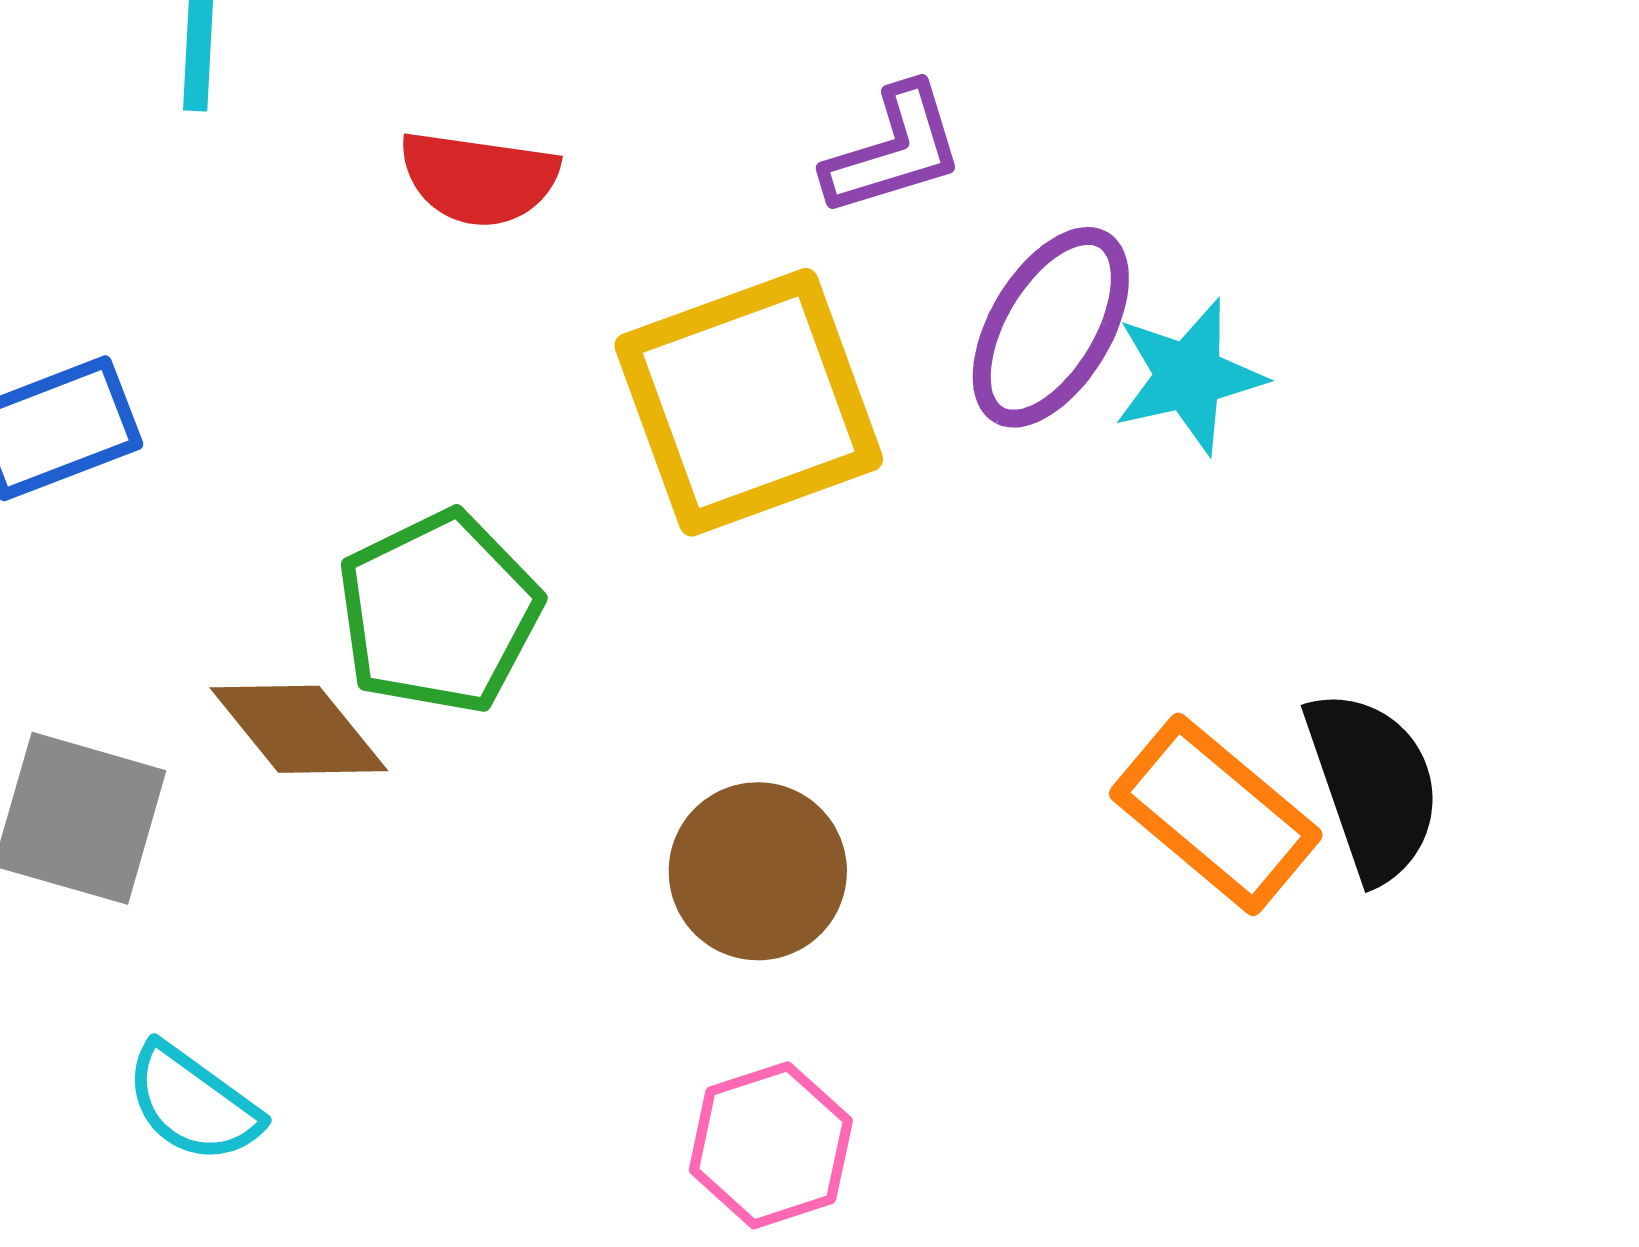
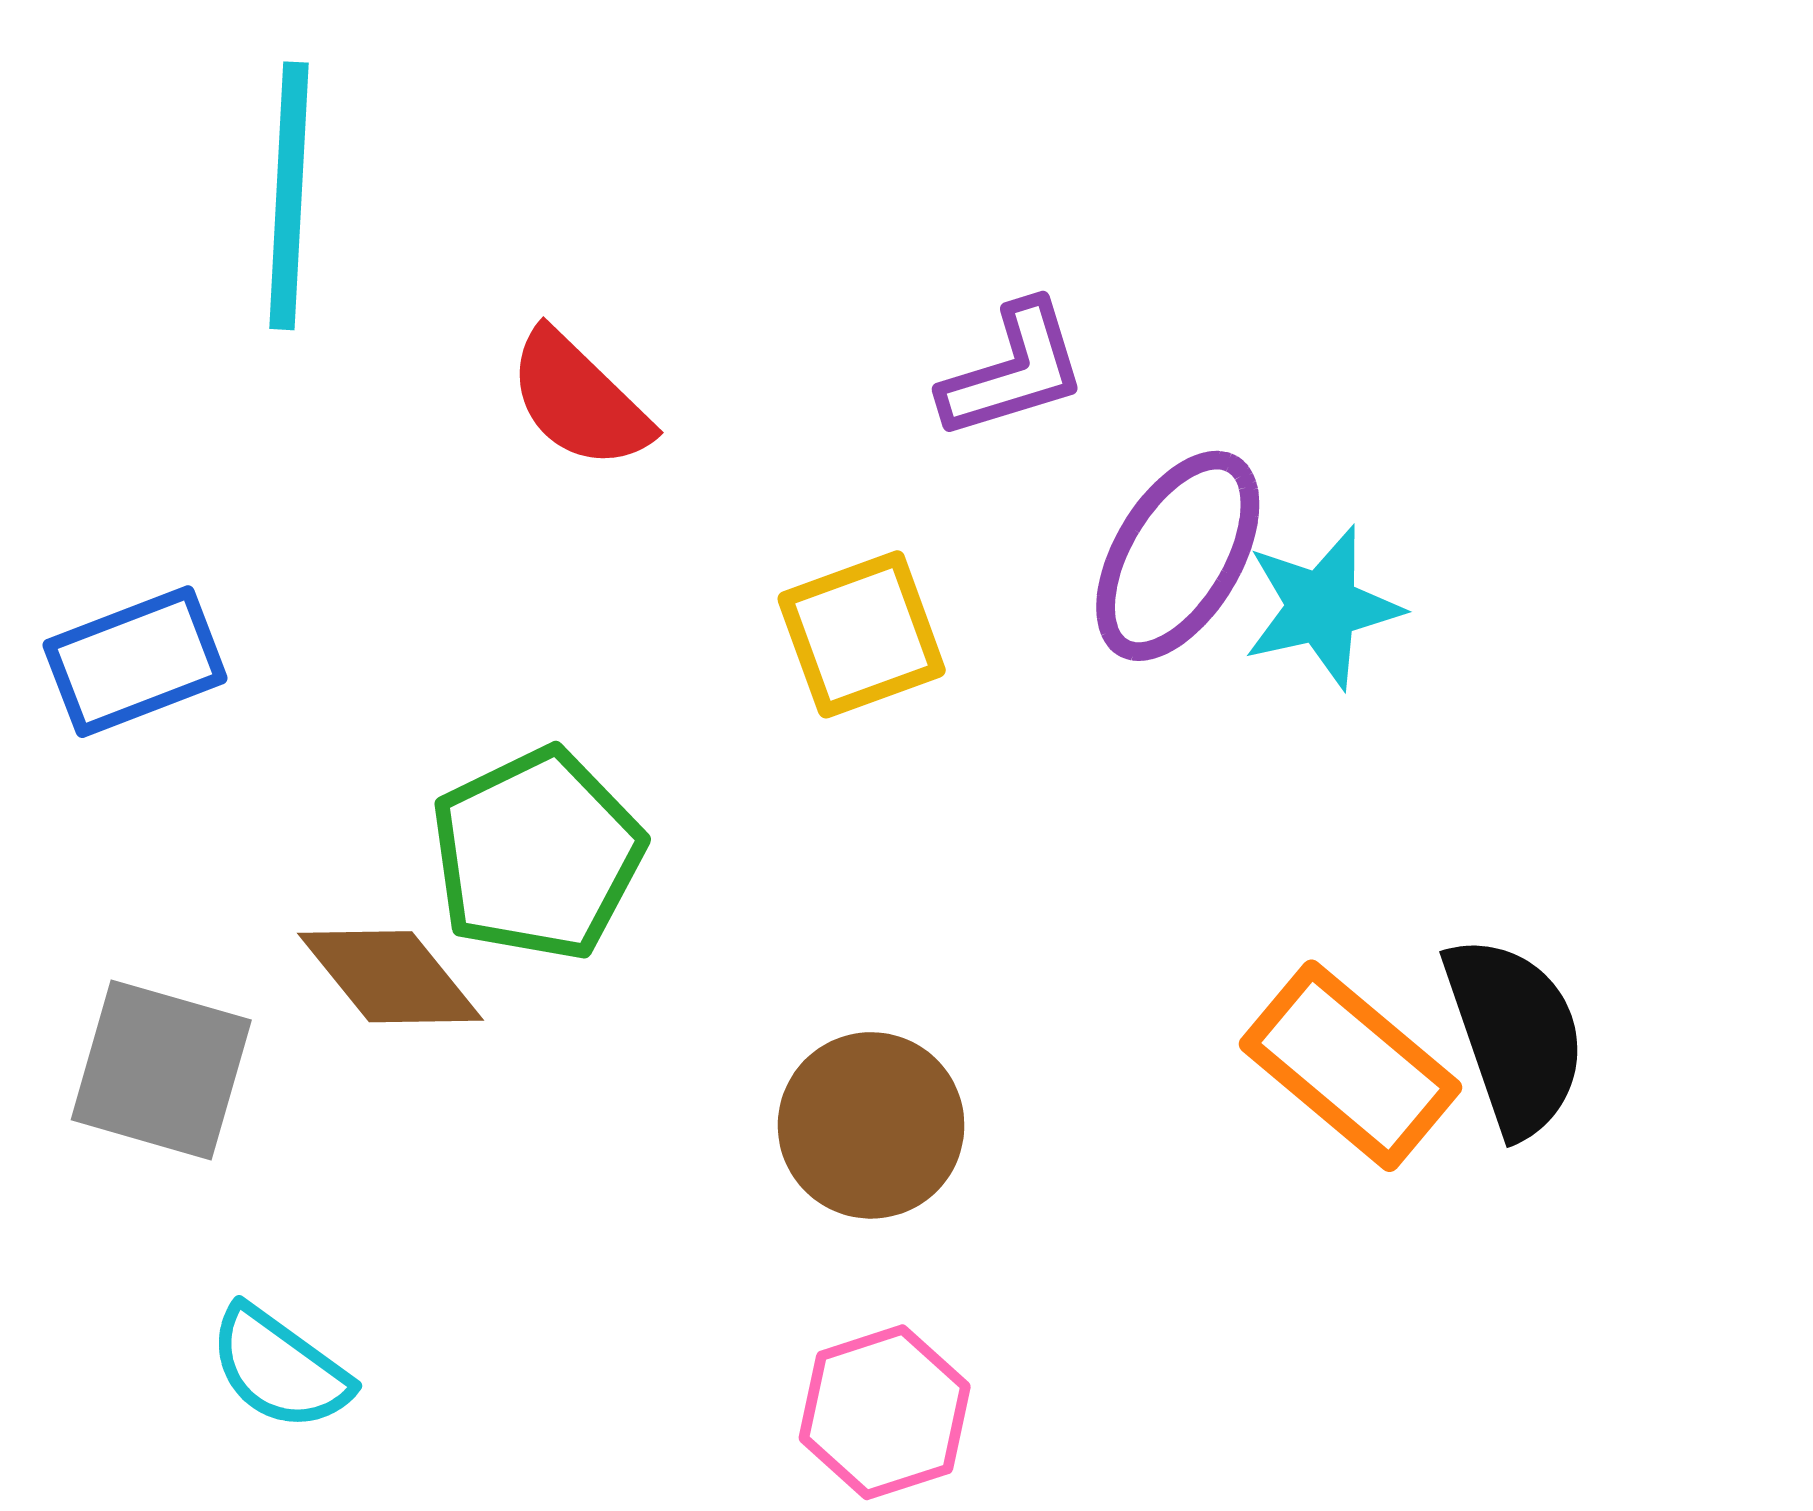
red semicircle: (479, 178) -> (579, 400), turned 36
yellow square: (749, 402) -> (862, 634), size x0.6

